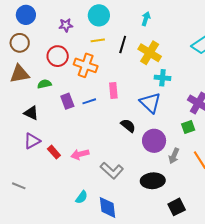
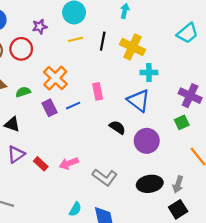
red circle: (58, 56) -> (21, 49), moved
orange cross: (86, 65) -> (55, 78), moved, turned 30
gray arrow: (174, 156) -> (178, 184), moved

